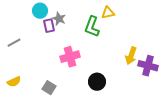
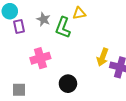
gray star: (59, 19) -> (43, 19), moved
gray square: (49, 88) -> (19, 90), turned -32

